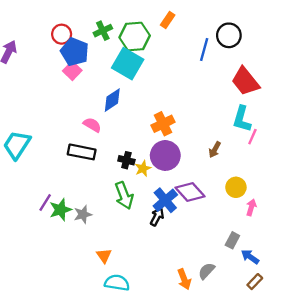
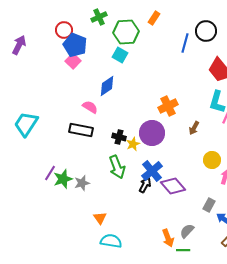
green cross: (103, 31) -> (99, 17), moved
cyan square: (128, 64) -> (120, 55), size x0.6
orange cross: (163, 124) -> (168, 106), moved
purple diamond: (190, 192) -> (173, 186), moved

